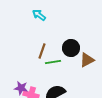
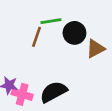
green line: (53, 62) -> (51, 21), moved

